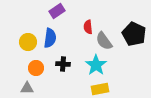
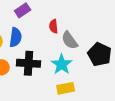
black pentagon: (134, 34) -> (100, 54), moved
black cross: (63, 64) -> (29, 63), size x1.6

